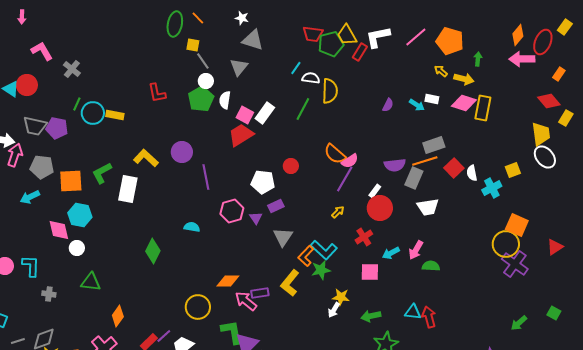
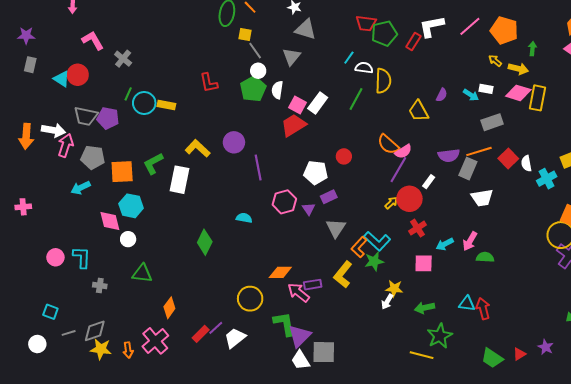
yellow trapezoid: (347, 35) -> (418, 111), moved
gray rectangle: (434, 145) -> (492, 122), moved
red circle: (380, 208) -> (409, 199), moved

